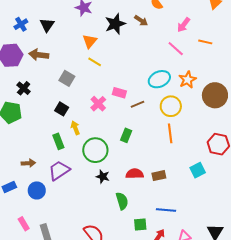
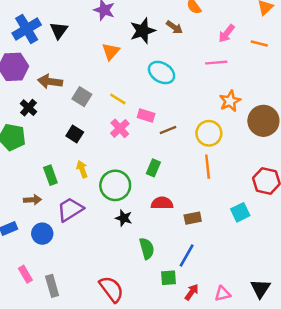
blue cross: (21, 24) -> (27, 29), size x1.6
orange line: (205, 42) -> (259, 44), moved
pink line: (176, 49) -> (216, 63), turned -48
brown arrow: (39, 55) -> (50, 82), moved
yellow line: (95, 62) -> (118, 99), moved
cyan ellipse: (159, 79) -> (162, 73), moved, turned 55
yellow arrow: (75, 128) -> (82, 169), moved
green rectangle: (58, 141) -> (50, 175), moved
red semicircle: (135, 174) -> (162, 203), moved
blue line: (166, 210) -> (187, 256), moved, turned -66

